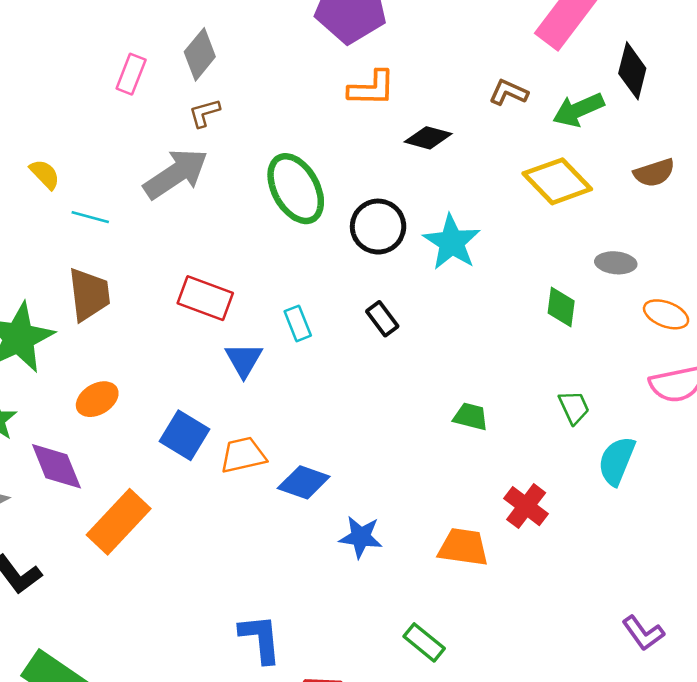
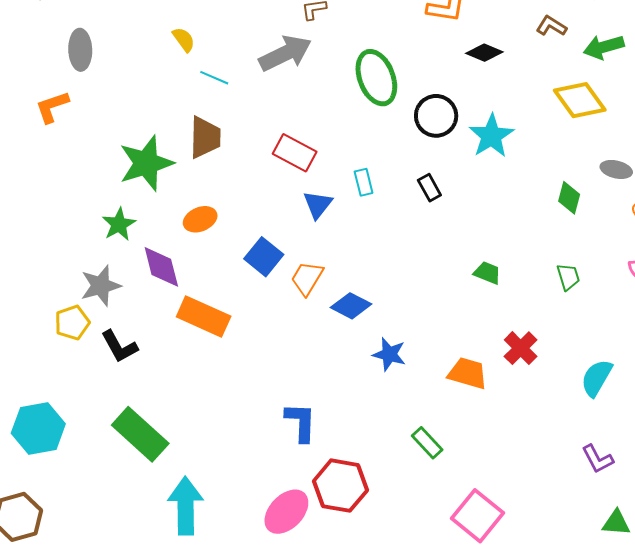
orange trapezoid: (243, 455) -> (307, 278), turned -54
cyan semicircle: (617, 461) -> (597, 378), moved
orange rectangle: (119, 522) -> (204, 316), turned 63

